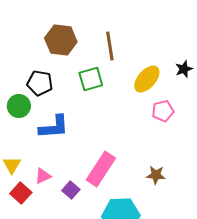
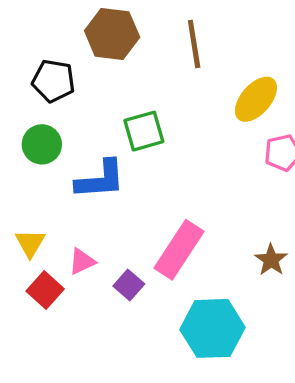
green square: (91, 79) -> (144, 131), moved
black pentagon: (40, 83) -> (54, 81), moved
brown star: (156, 175) -> (271, 260), turned 30

